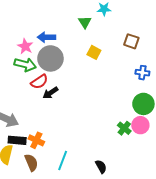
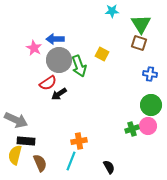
green triangle: (85, 22) -> (141, 24), moved, size x1.5
green arrow: (25, 65) -> (79, 66), moved, turned 55
green cross: (124, 128) -> (132, 129), turned 32
orange cross: (36, 140) -> (79, 141), moved, turned -35

